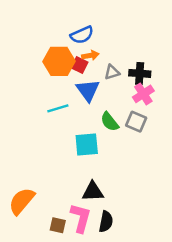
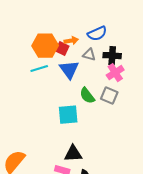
blue semicircle: (82, 35) -> (97, 34), moved
gray triangle: (112, 72) -> (89, 55), turned 32
cyan line: (58, 108) -> (39, 69), moved

